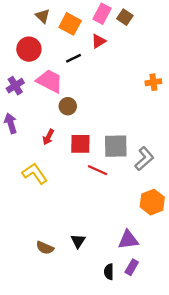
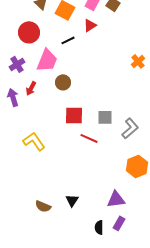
pink trapezoid: (49, 81) -> (47, 60), turned 85
orange cross: (153, 82) -> (138, 61), turned -32
red arrow: (48, 137) -> (31, 88), moved
gray square: (116, 146) -> (105, 117), size x0.7

